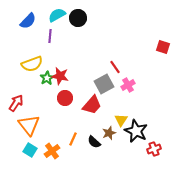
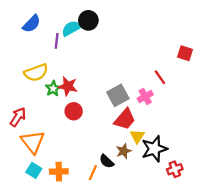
cyan semicircle: (57, 15) -> (71, 28), moved
red line: (115, 67) -> (160, 77), moved
red trapezoid: (92, 105) -> (125, 119), moved
black star: (136, 131) -> (154, 149), turned 30
orange line: (73, 139) -> (93, 173), moved
orange cross: (52, 151) -> (59, 172), turned 35

